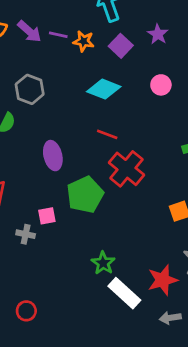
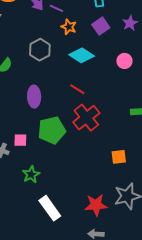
orange star: (84, 41) -> (69, 27), moved
gray hexagon: (30, 89) -> (40, 50), moved
green star: (103, 263) -> (31, 174), moved
white rectangle: (124, 293) -> (50, 208), moved

